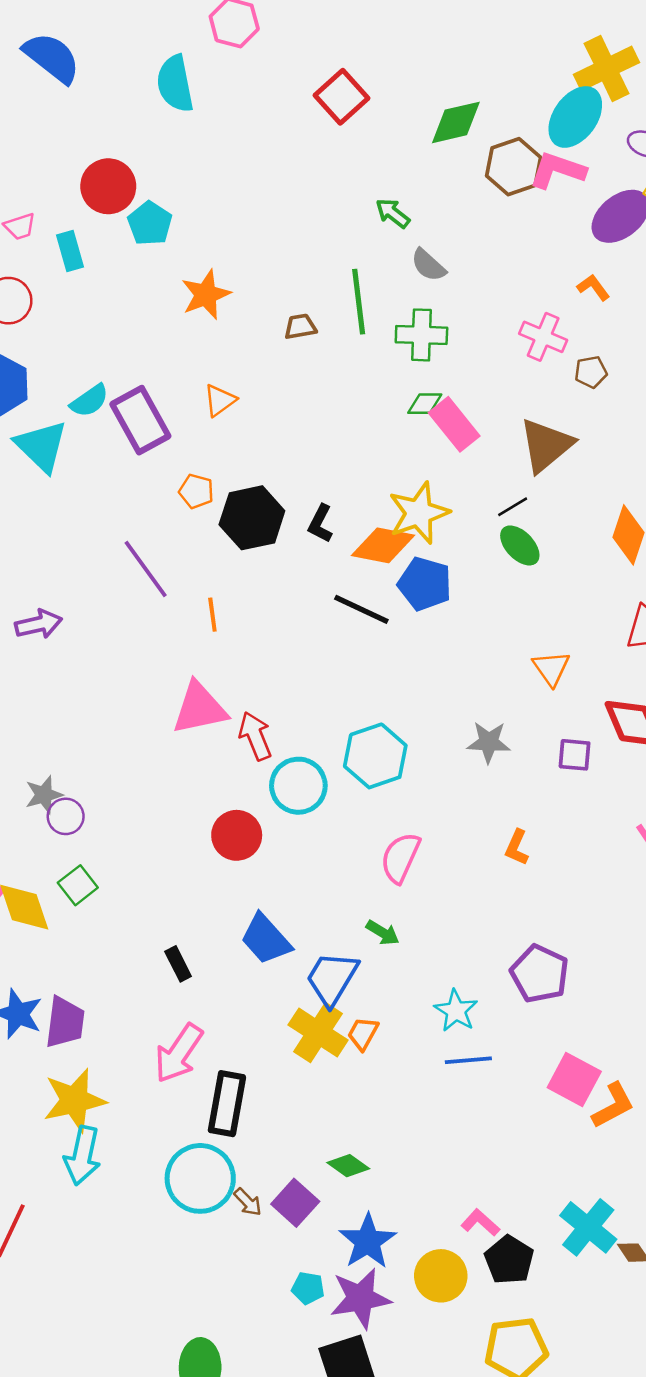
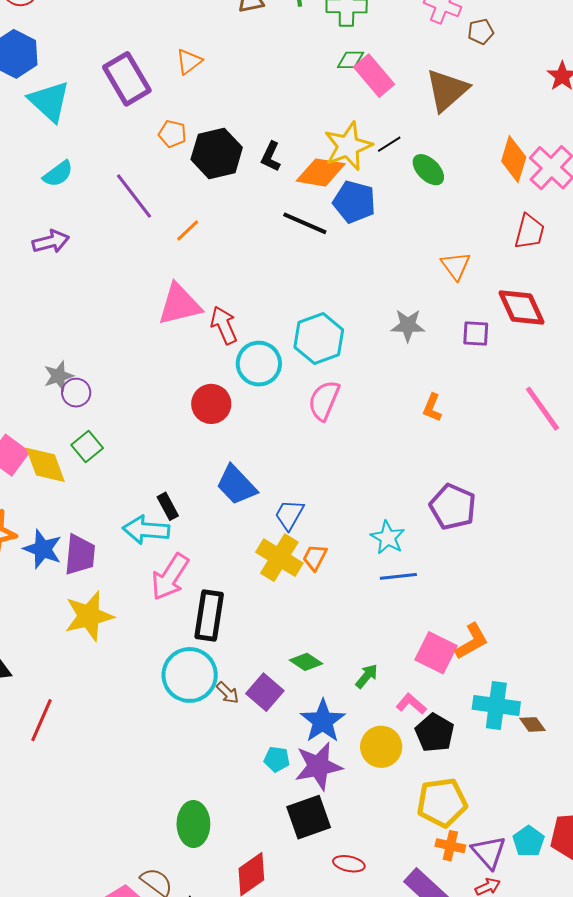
cyan semicircle: (89, 401) -> (58, 174), moved
black line: (513, 507) -> (389, 144), moved
orange line: (212, 615) -> (188, 231), turned 56
pink semicircle: (400, 858) -> (324, 400), moved
green arrow: (383, 933) -> (367, 676), moved, turned -80
blue trapezoid: (332, 978) -> (289, 515), size x0.7
pink square: (574, 1079) -> (436, 653), moved
orange L-shape: (613, 1105) -> (472, 641), moved
cyan arrow: (82, 1156) -> (146, 530), moved, turned 84
cyan cross: (588, 1227) -> (496, 706), turned -30

